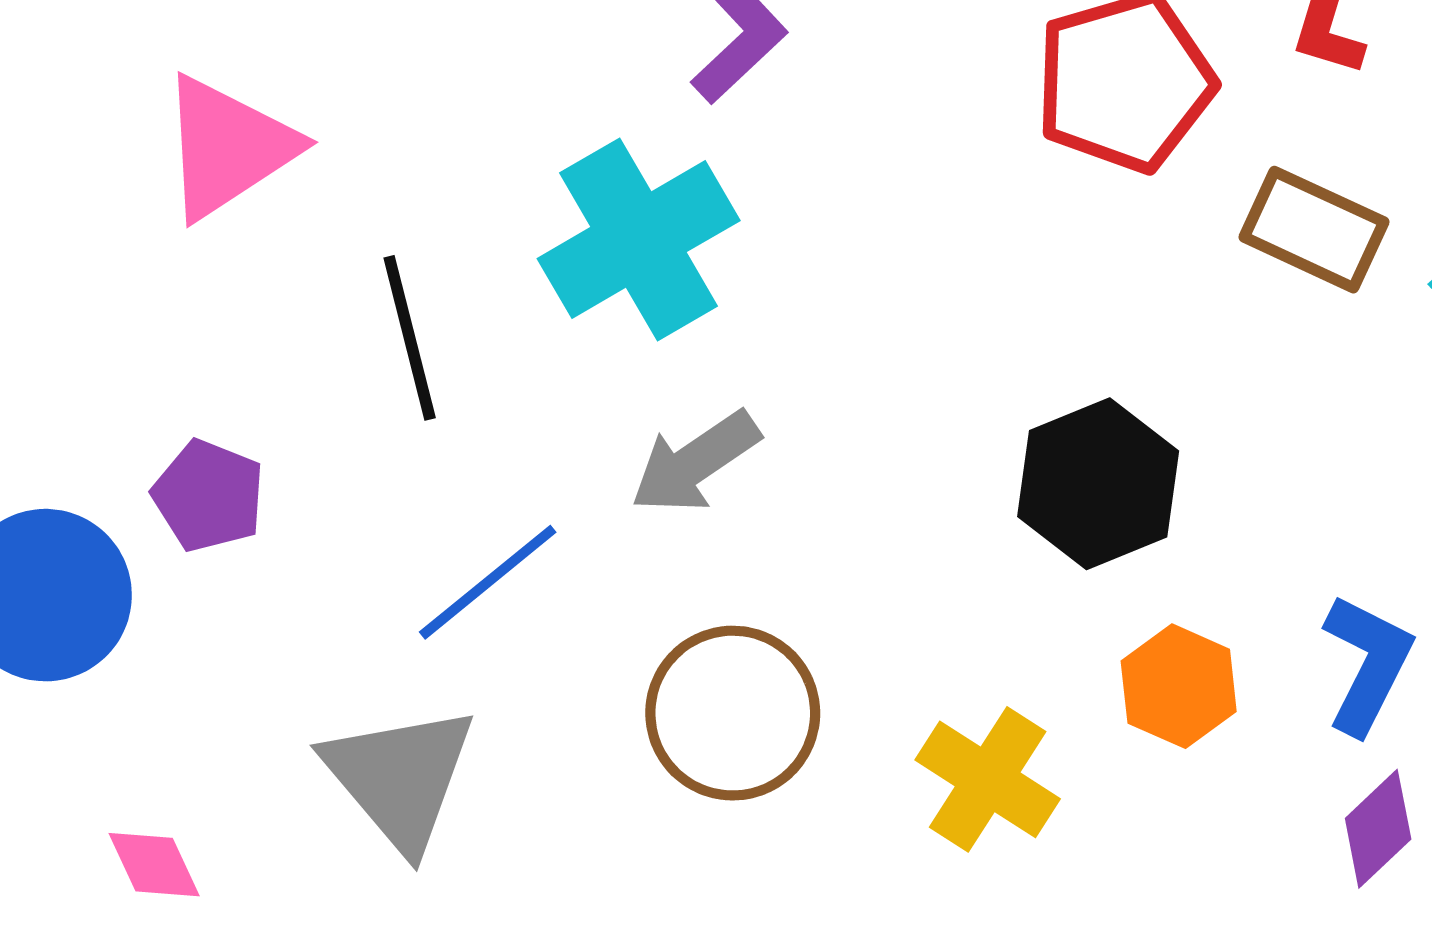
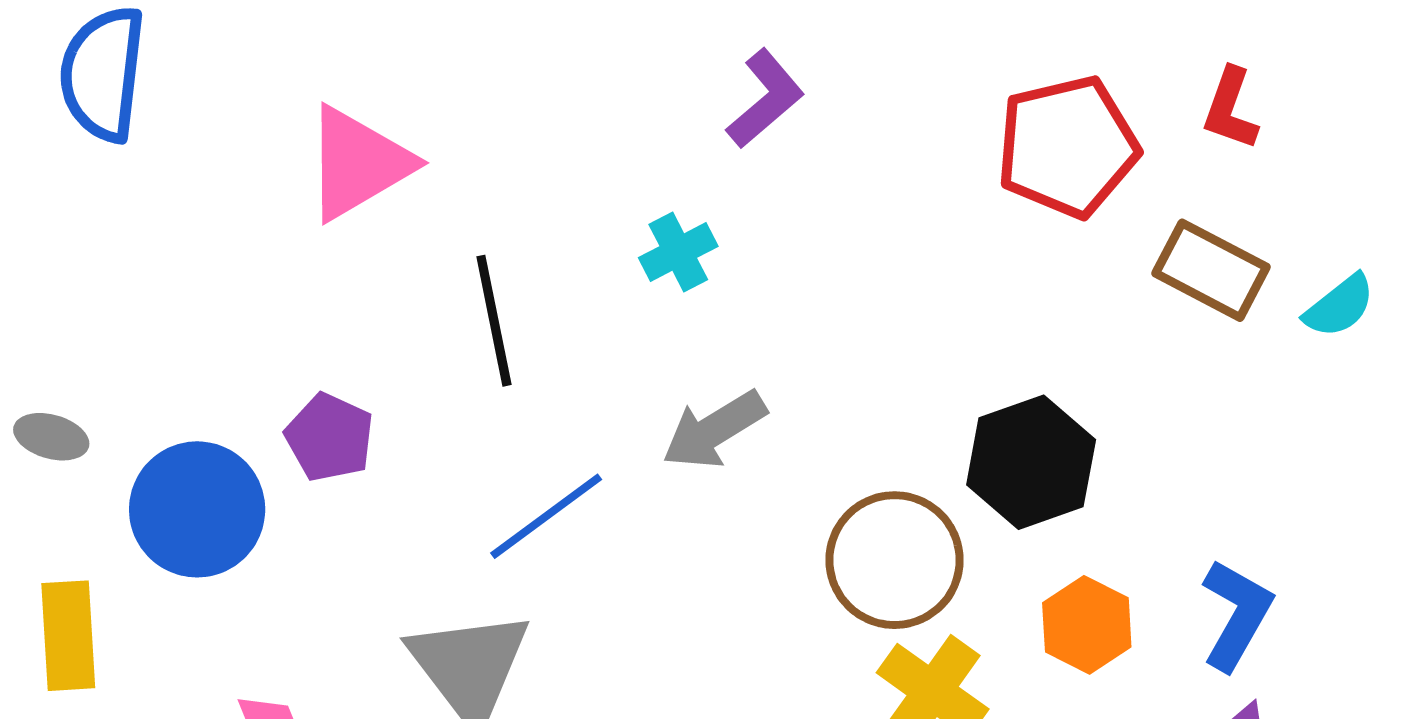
cyan cross: (639, 240) -> (678, 252), size x0.5
brown circle: (733, 713) -> (895, 560), moved

